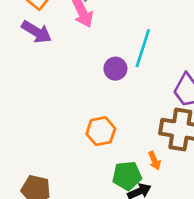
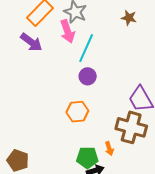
cyan line: (143, 48) -> (86, 48), moved
orange hexagon: (101, 131) -> (77, 112), moved

